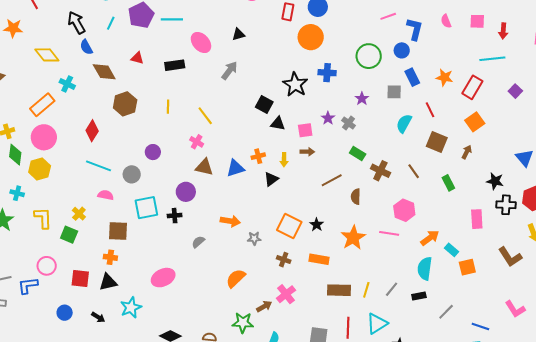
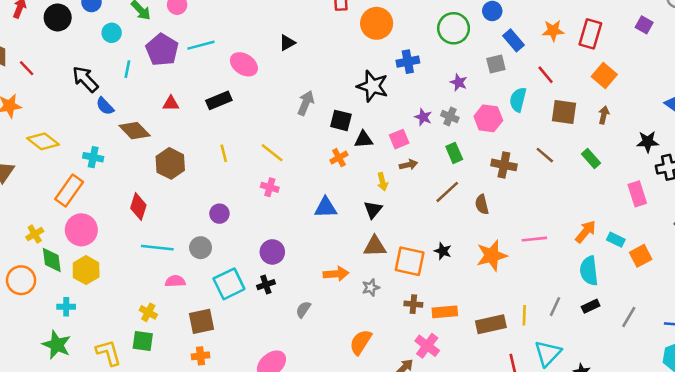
yellow diamond: (47, 55) -> (43, 141), moved
gray arrow: (229, 71) -> (306, 103), moved
green rectangle: (358, 153) -> (454, 153), moved, turned 49
orange cross: (258, 156) -> (339, 158), moved
brown triangle: (204, 167) -> (375, 246), moved
blue triangle: (235, 168) -> (326, 208), turned 30
pink hexagon: (404, 210) -> (488, 118), moved
yellow L-shape: (43, 218) -> (108, 353), moved
orange star: (353, 238) -> (492, 255), turned 30
orange rectangle: (319, 259) -> (445, 312), moved

